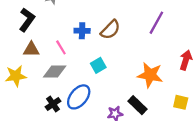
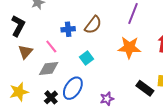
brown triangle: (31, 50) -> (25, 52), turned -42
orange star: (150, 75) -> (129, 47), moved
yellow star: (16, 76) -> (19, 92), moved
black rectangle: (138, 105) -> (145, 88), moved

